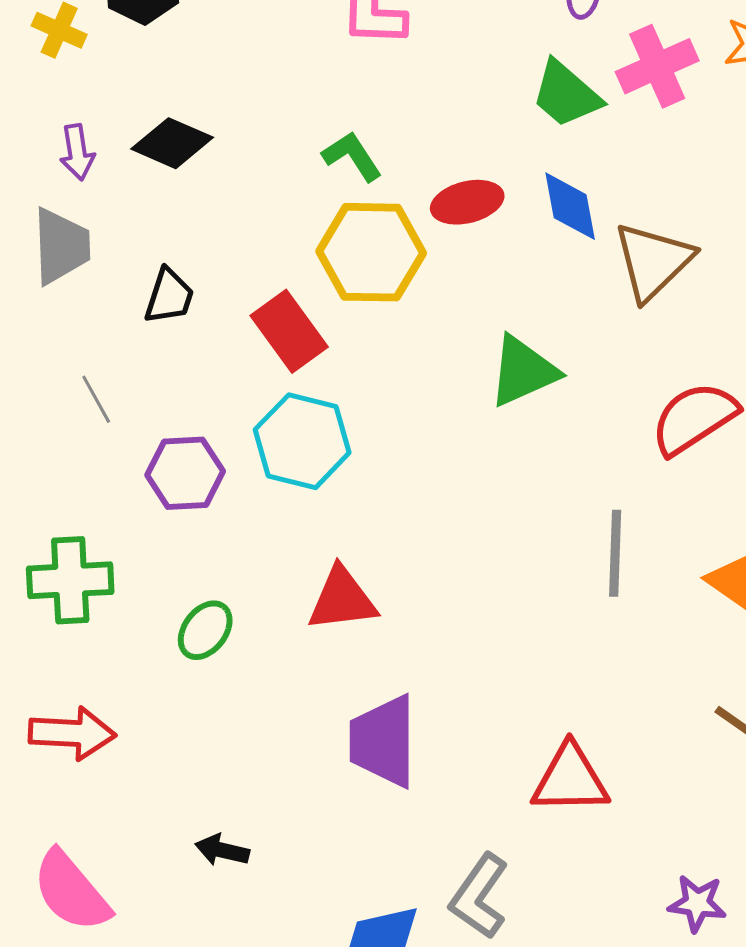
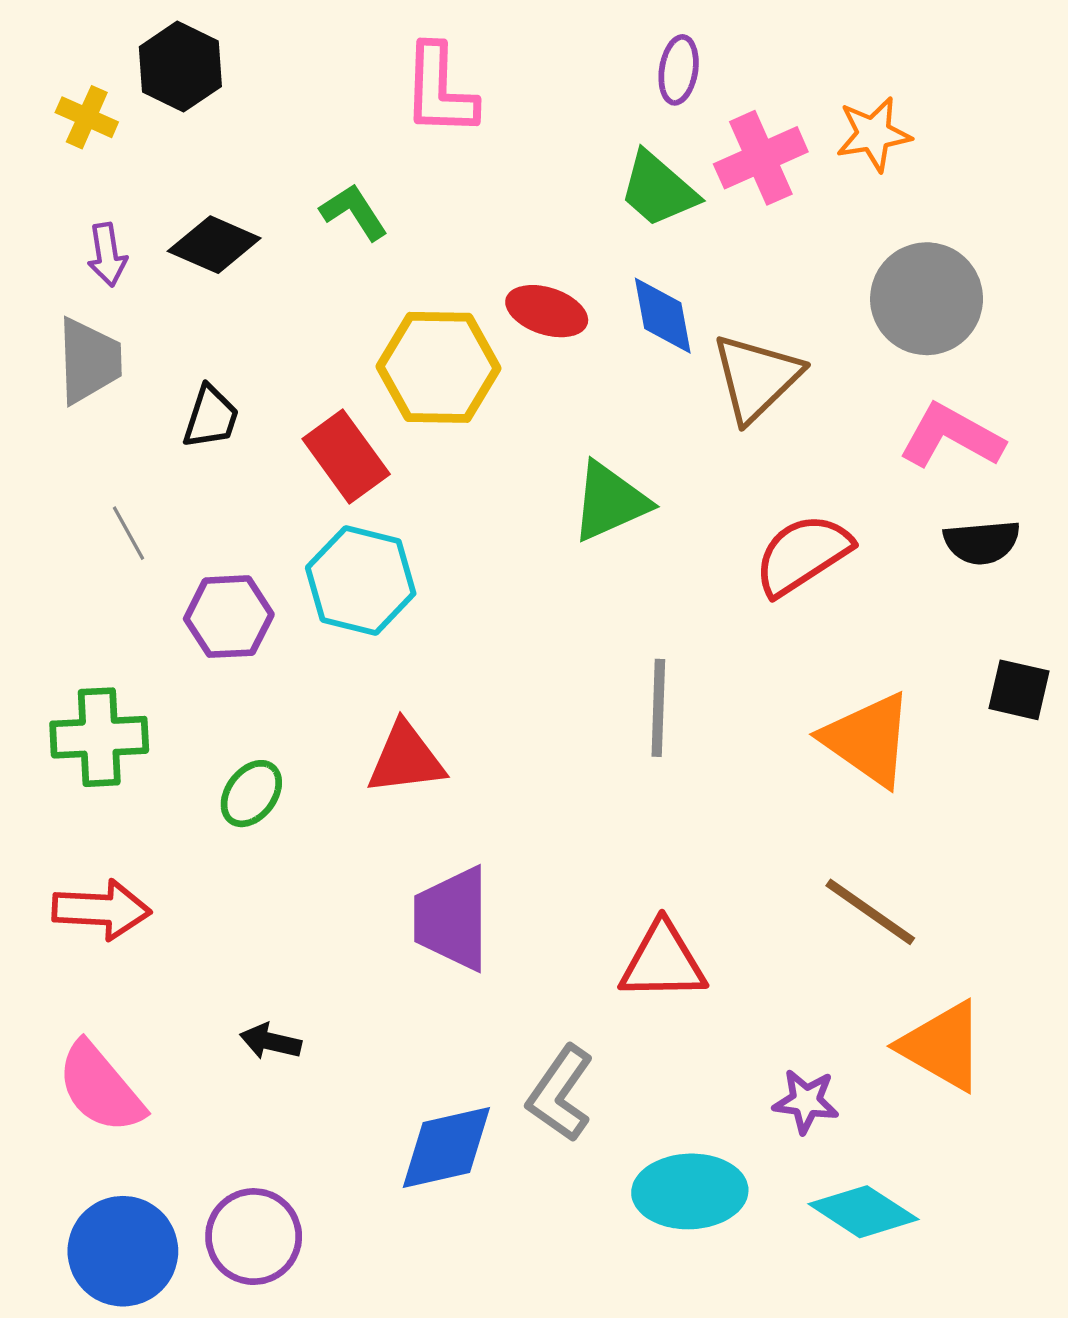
green L-shape: (352, 156) -> (354, 212), moved
red ellipse: (467, 202) -> (547, 311), turned 32
gray line: (615, 553) -> (658, 708), moved

